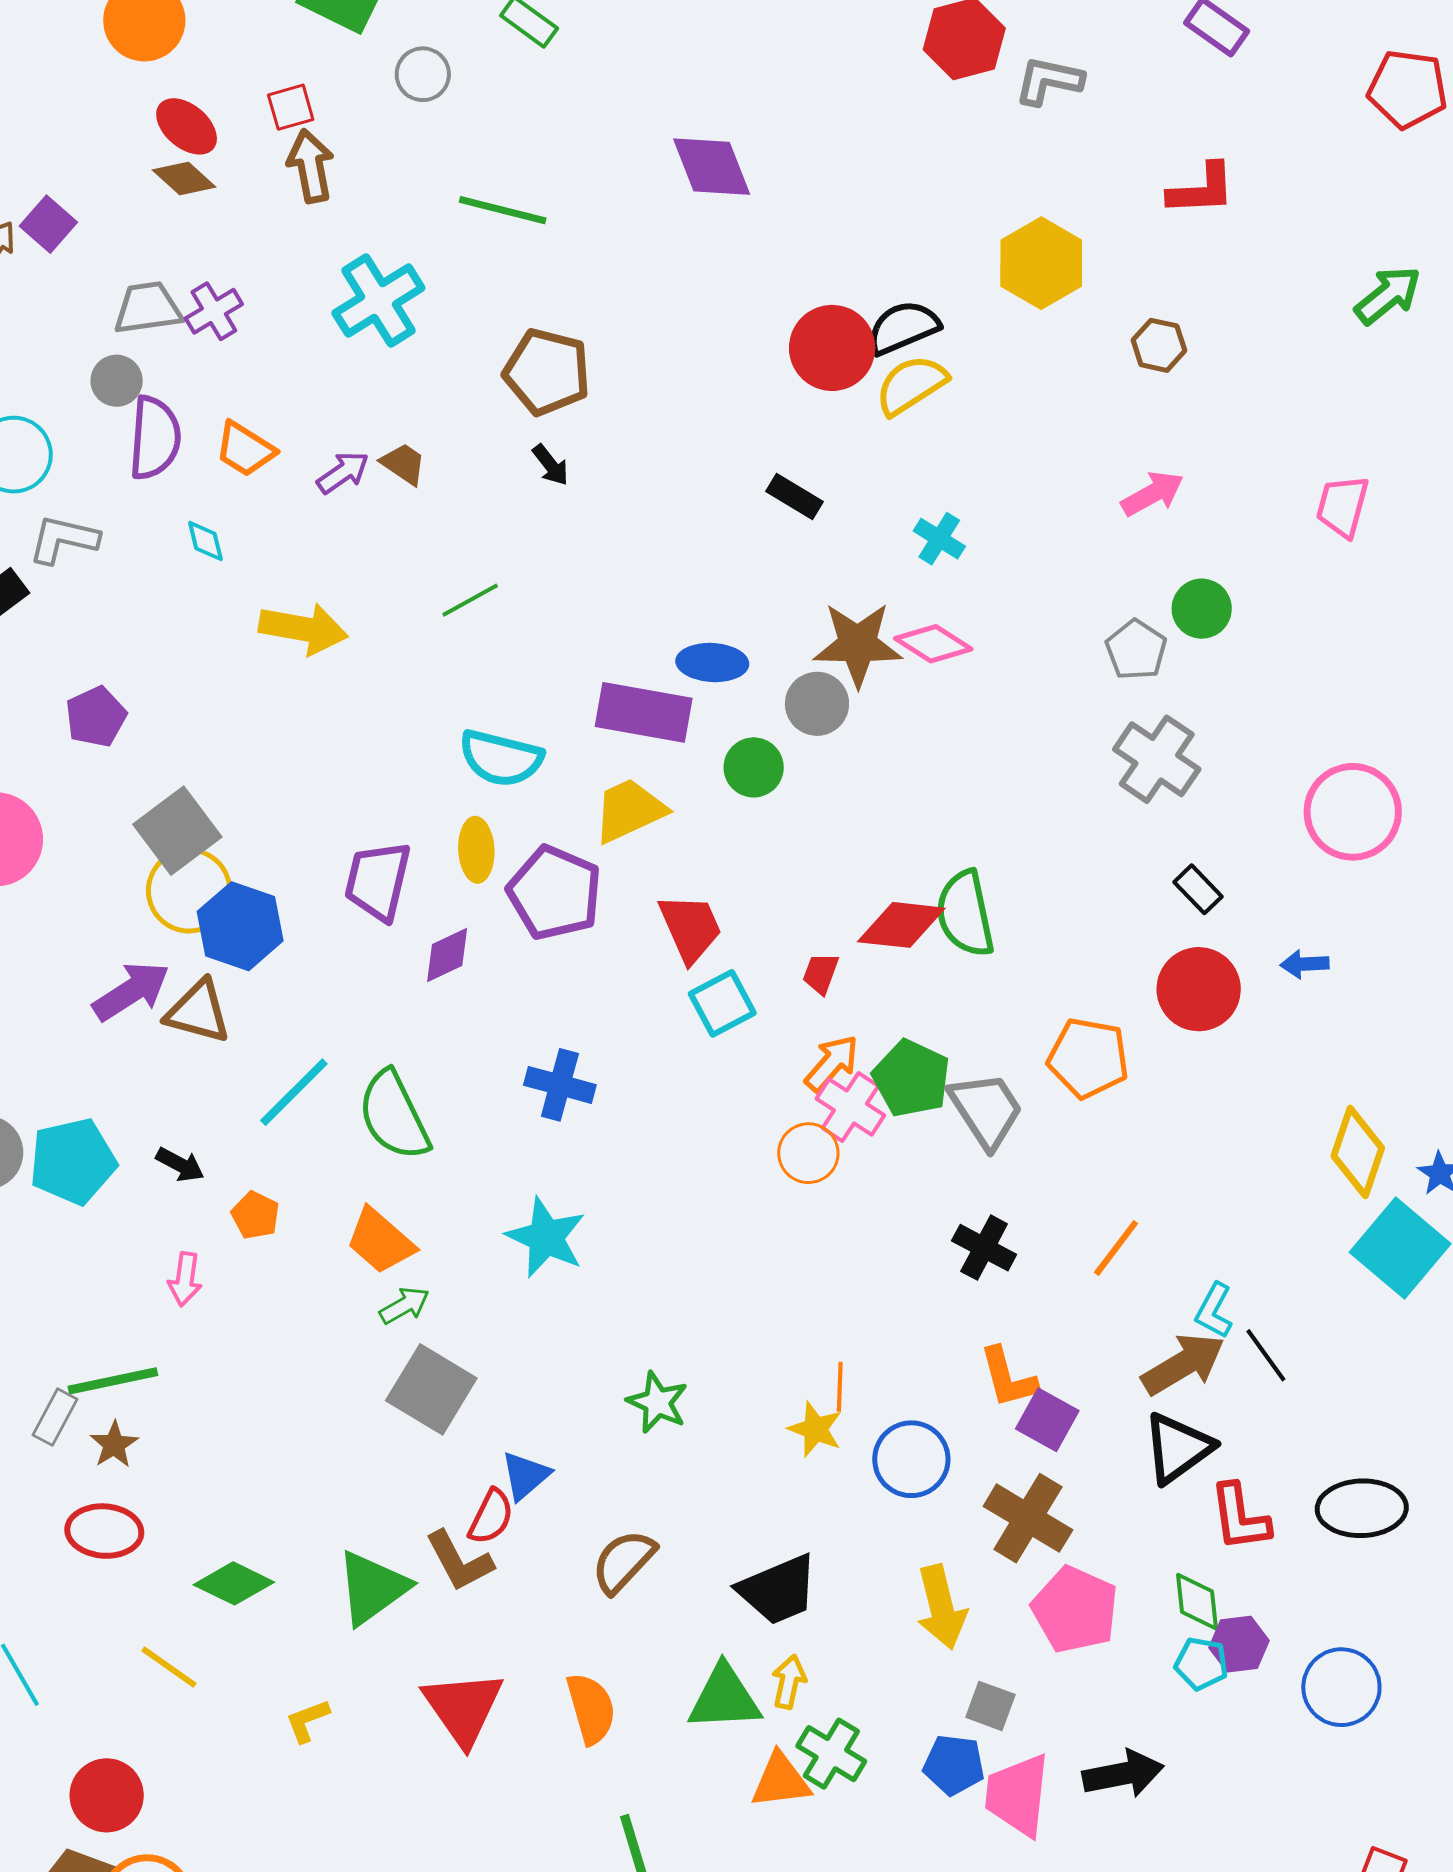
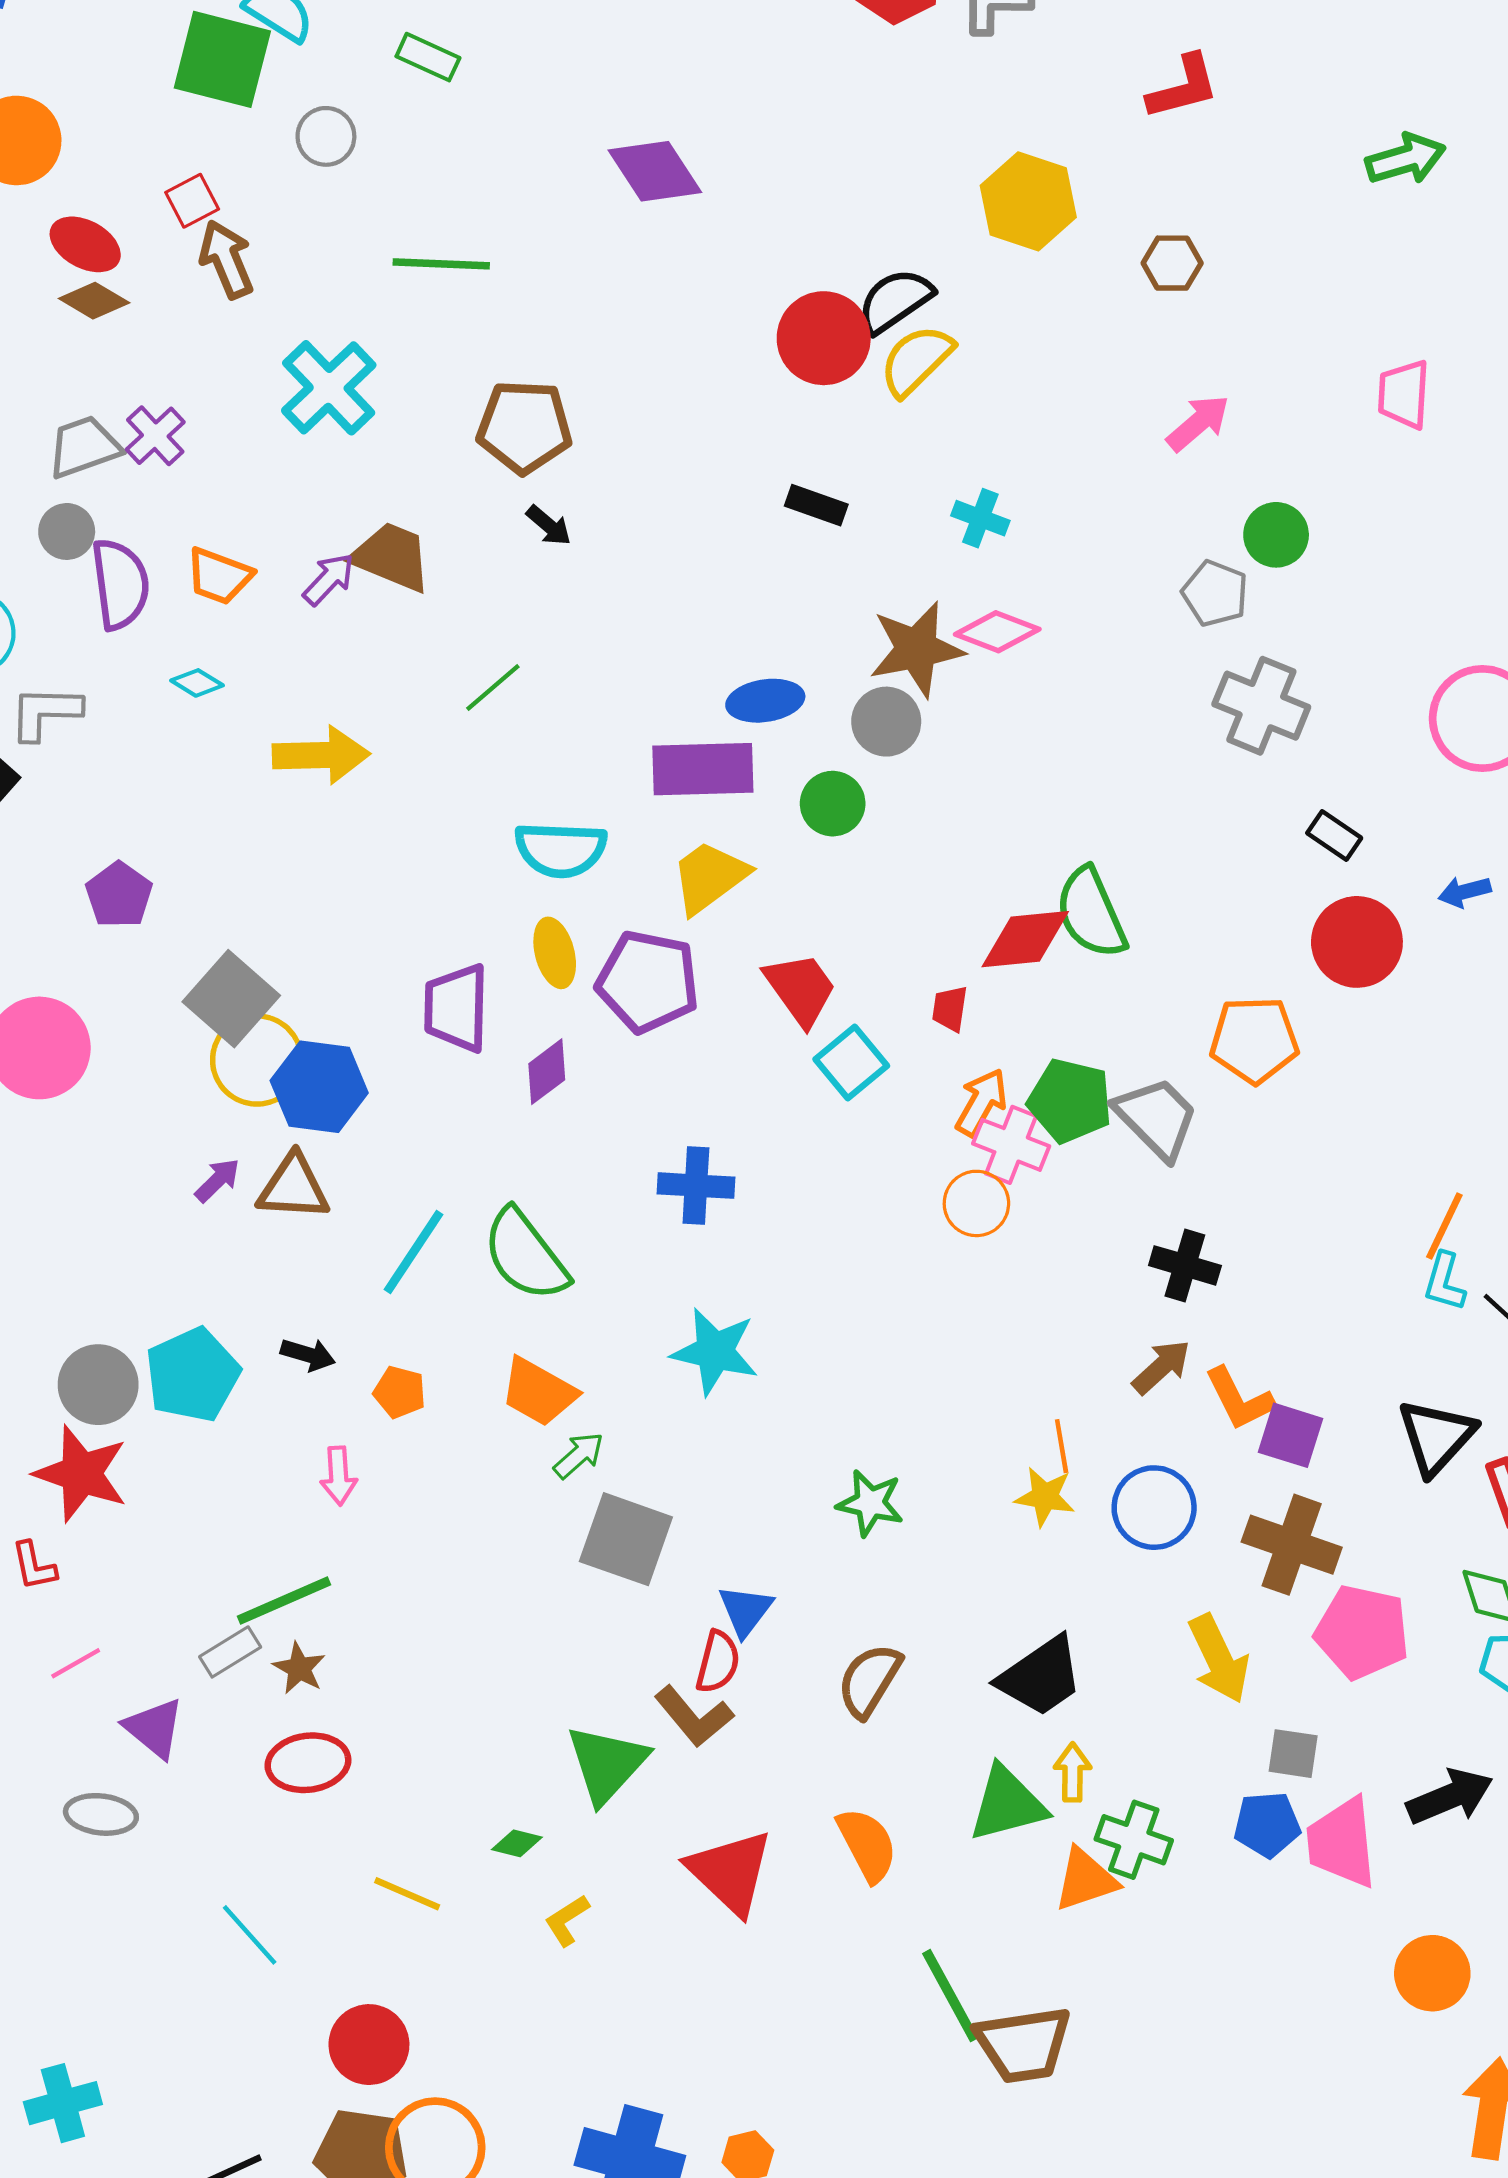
green arrow: (1388, 295) -> (1406, 159), turned 34
brown trapezoid: (403, 464) -> (392, 557), size x1.6
cyan diamond: (205, 541) -> (197, 683), turned -33
purple arrow: (131, 991) -> (217, 1180), size x0.6
orange line: (1116, 1248) -> (1444, 1226), moved
brown arrow: (1183, 1364) -> (1161, 1367), moved, size x0.7
gray rectangle: (55, 1417) -> (230, 1652), turned 42
green diamond: (234, 1583) -> (517, 1843), moved, size x0.6

